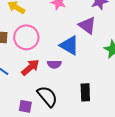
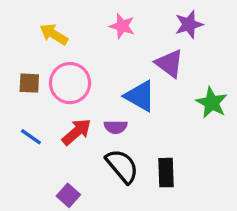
black semicircle: (47, 96) -> (122, 166), moved
purple square: (25, 106) -> (68, 195), turned 32

